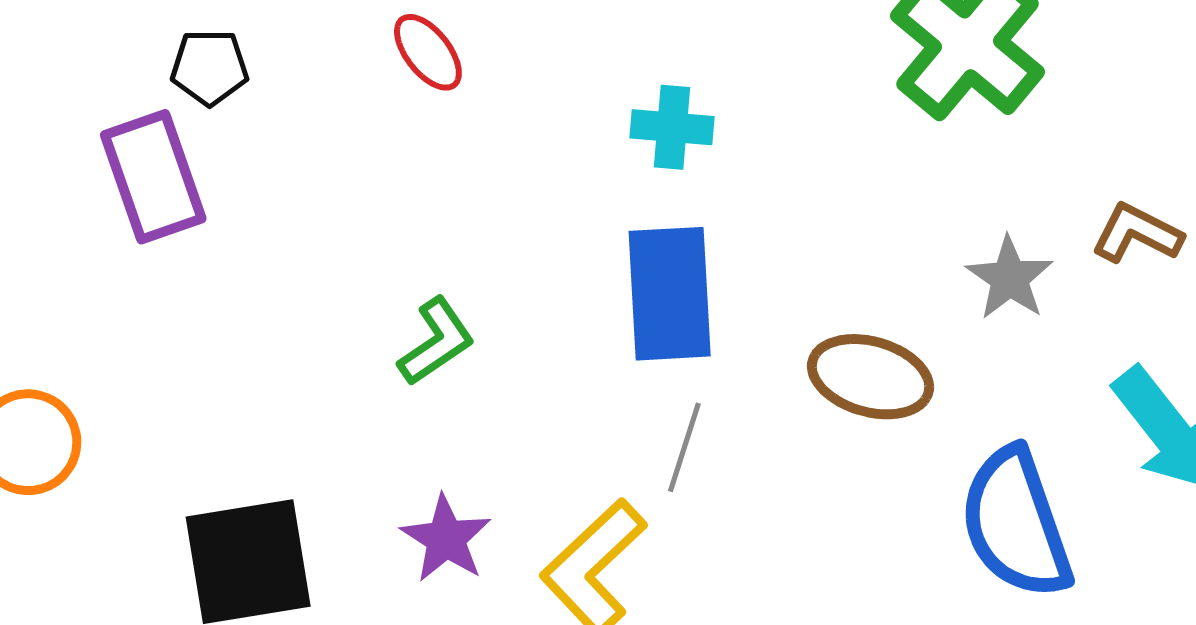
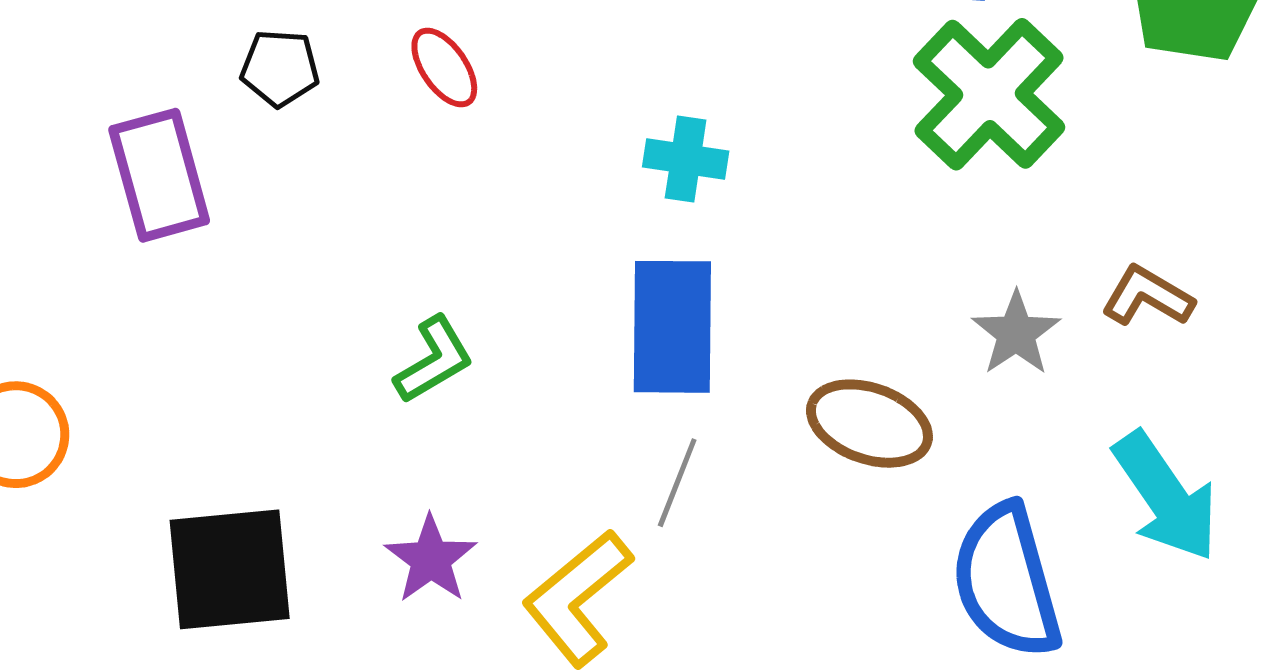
black pentagon: (210, 67) -> (280, 68), moved

